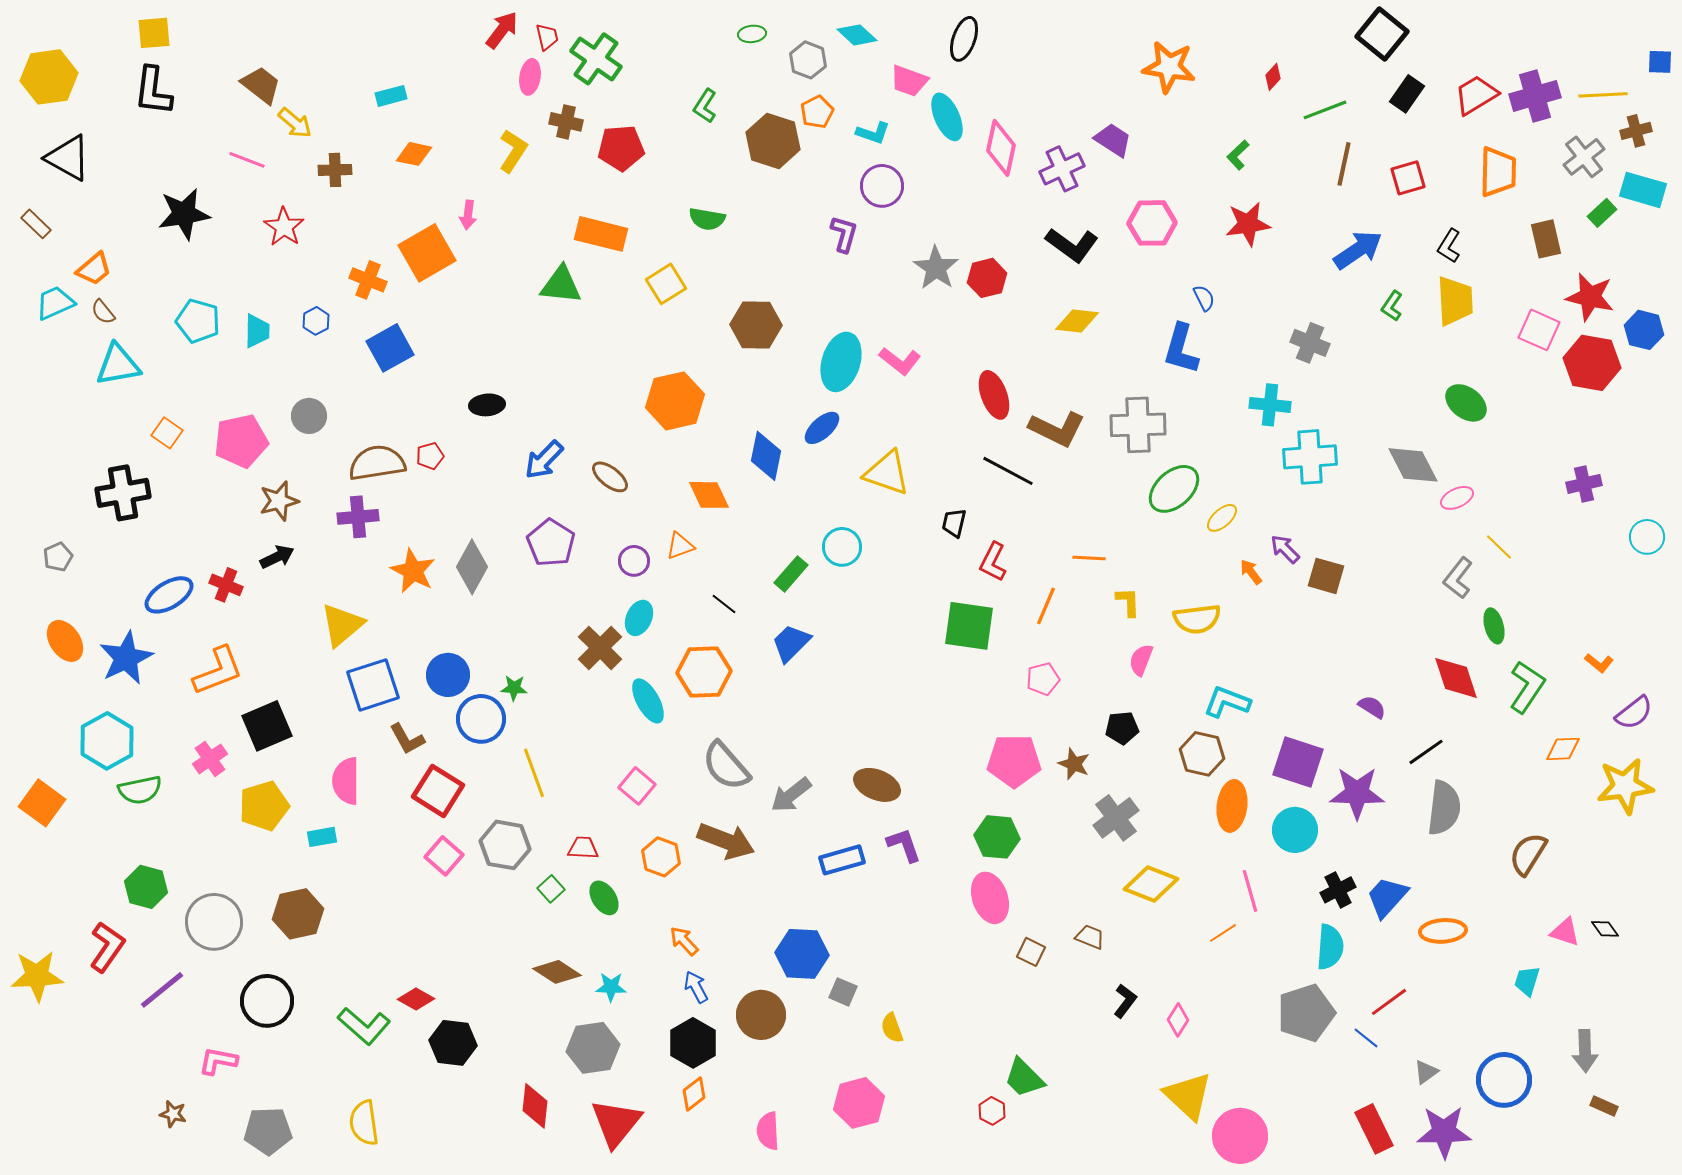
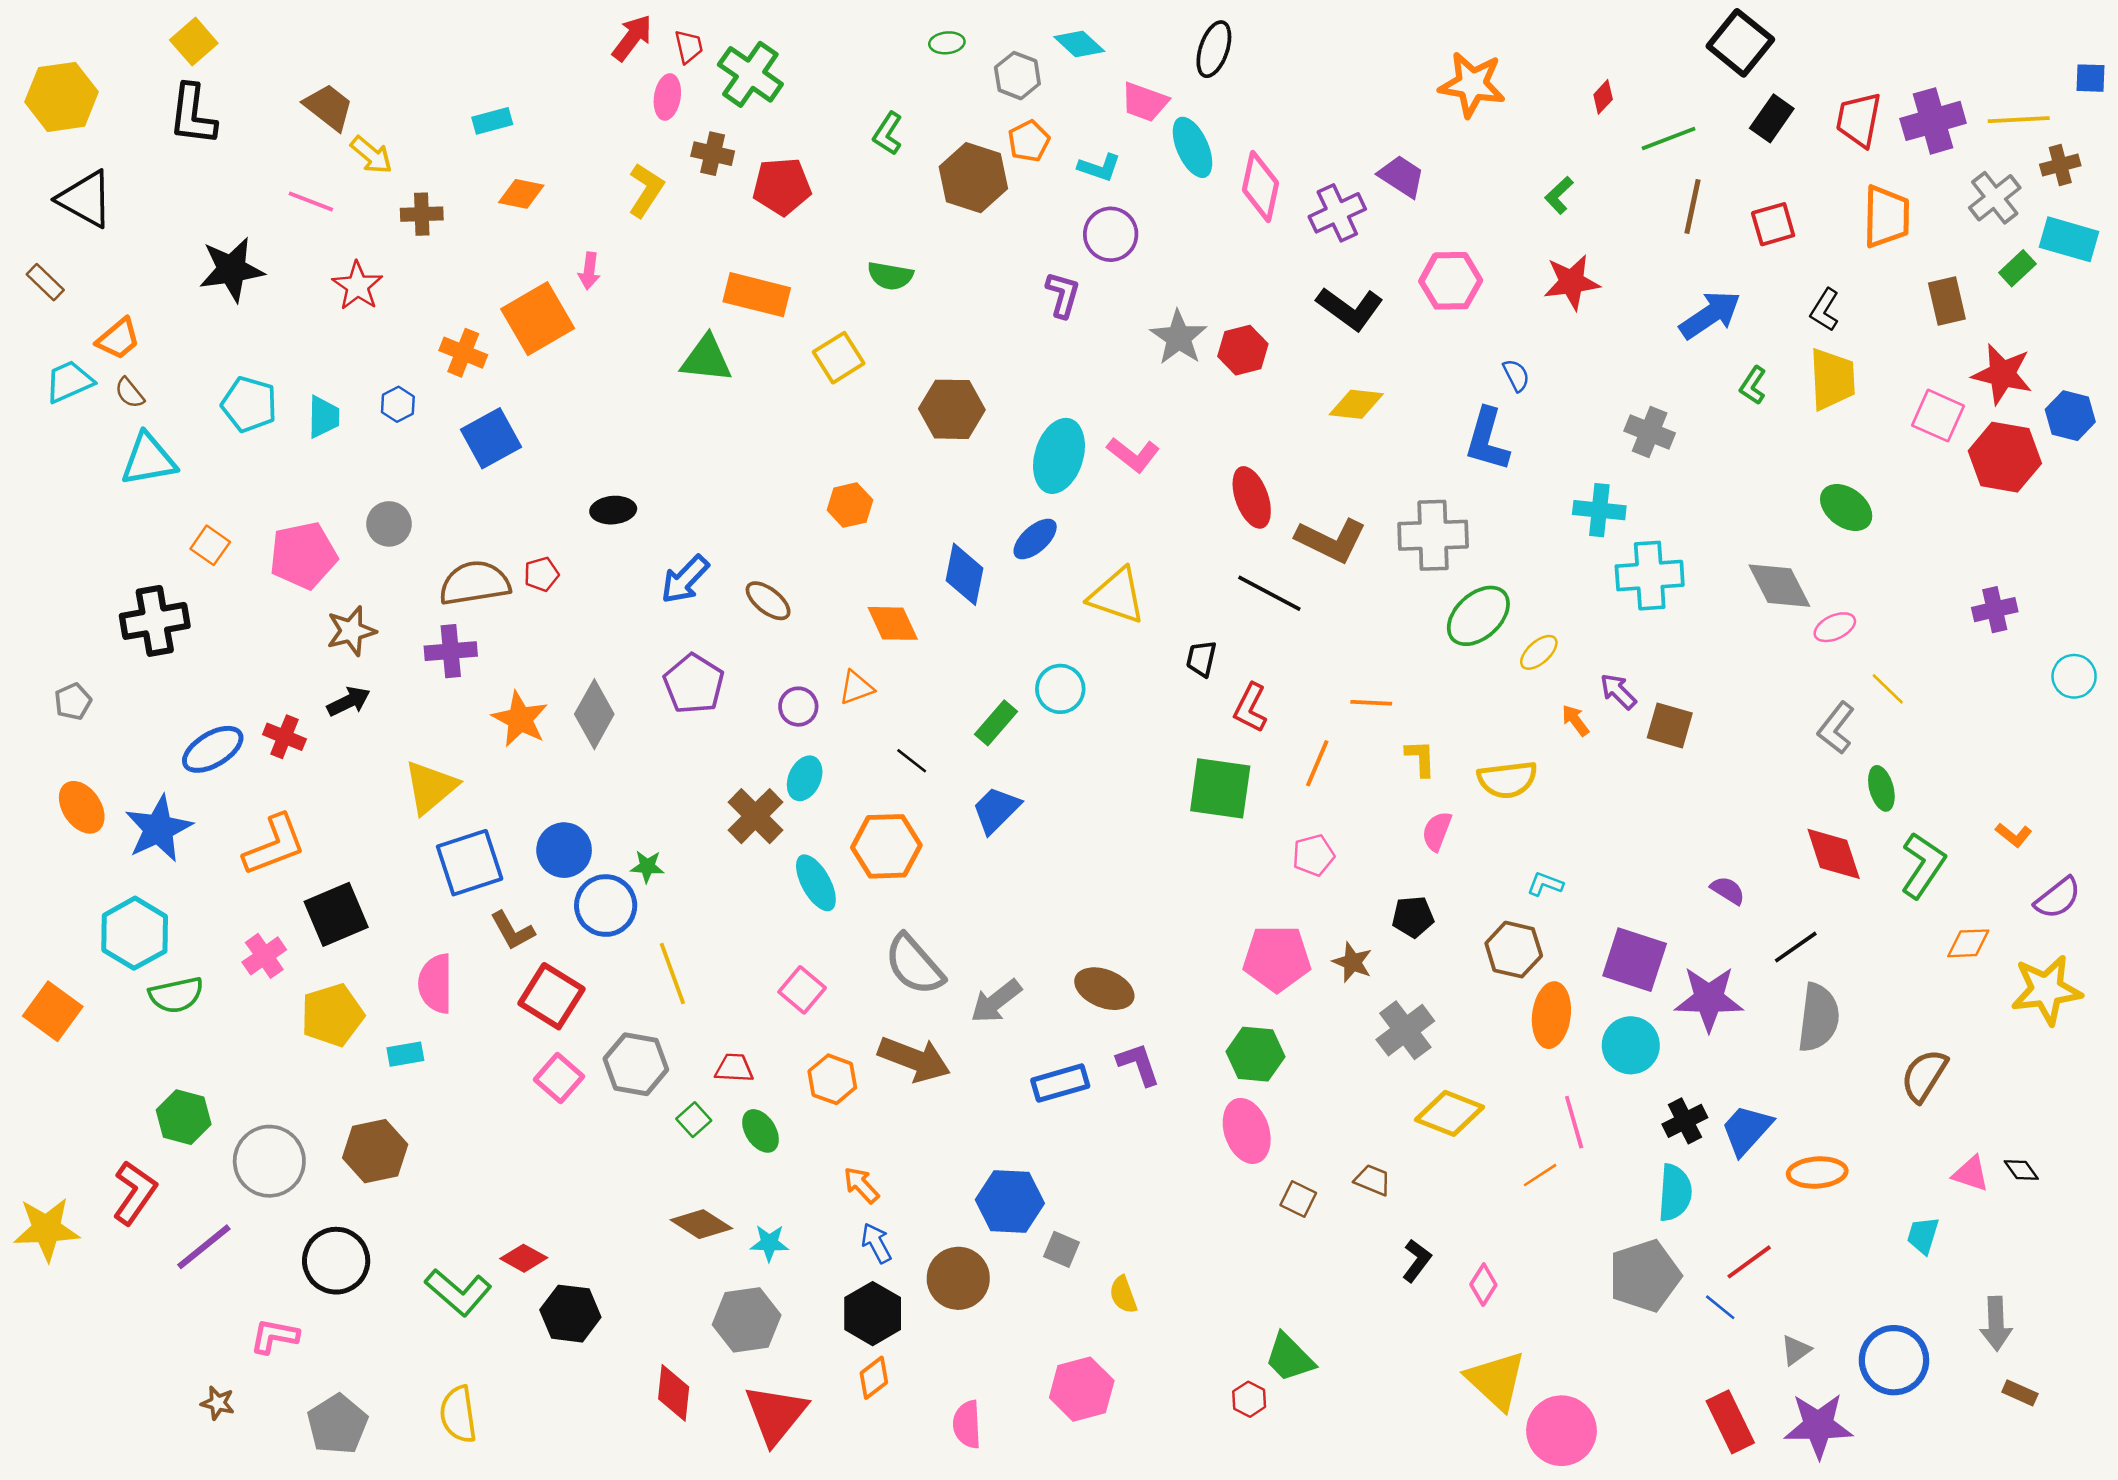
yellow square: (154, 33) -> (194, 42), turned -36
red trapezoid: (1476, 95) -> (1859, 120), turned -48
orange hexagon: (675, 401) -> (850, 505), size x0.6
cyan L-shape: (1227, 702) -> (1545, 884), size x0.6
gray pentagon: (268, 1131) -> (337, 1424), turned -30

